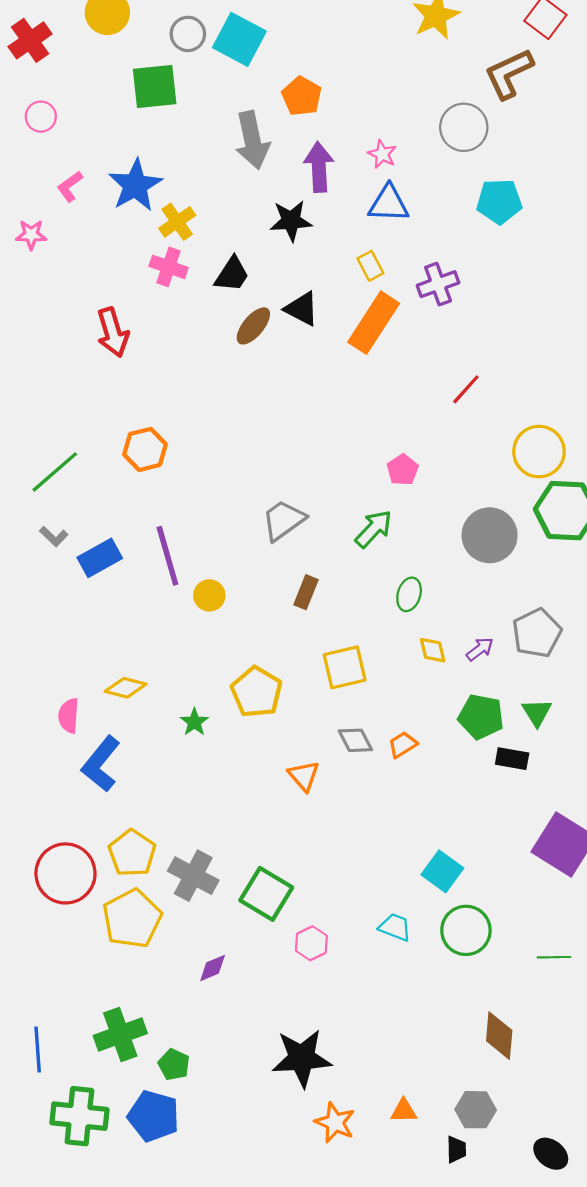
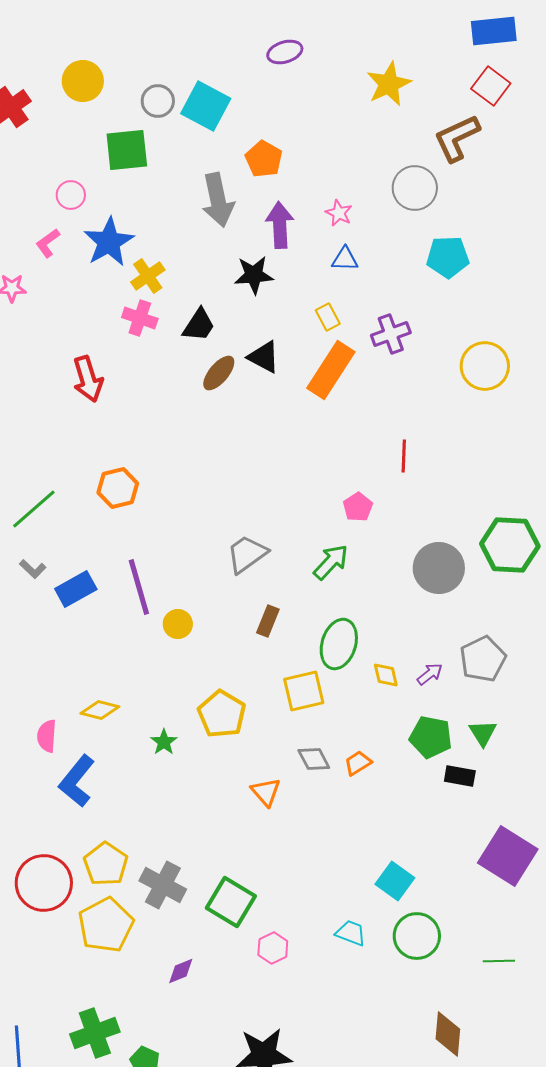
pink circle: (41, 117) -> (71, 195), moved
blue triangle: (389, 204) -> (345, 259), size x0.7
red line: (466, 389) -> (404, 456), moved, turned -40
yellow circle: (539, 452) -> (485, 366), moved
green ellipse: (409, 594) -> (339, 644), moved, size x1.6

